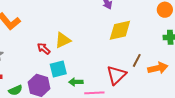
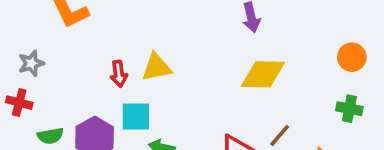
red arrow: (44, 49) -> (119, 74), turned -152

